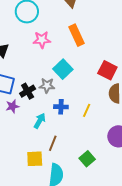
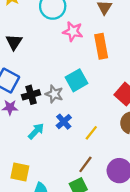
pink star: (42, 40) -> (73, 31), moved
blue cross: (61, 107) -> (64, 122), turned 32
brown line: (53, 143) -> (85, 164), moved

